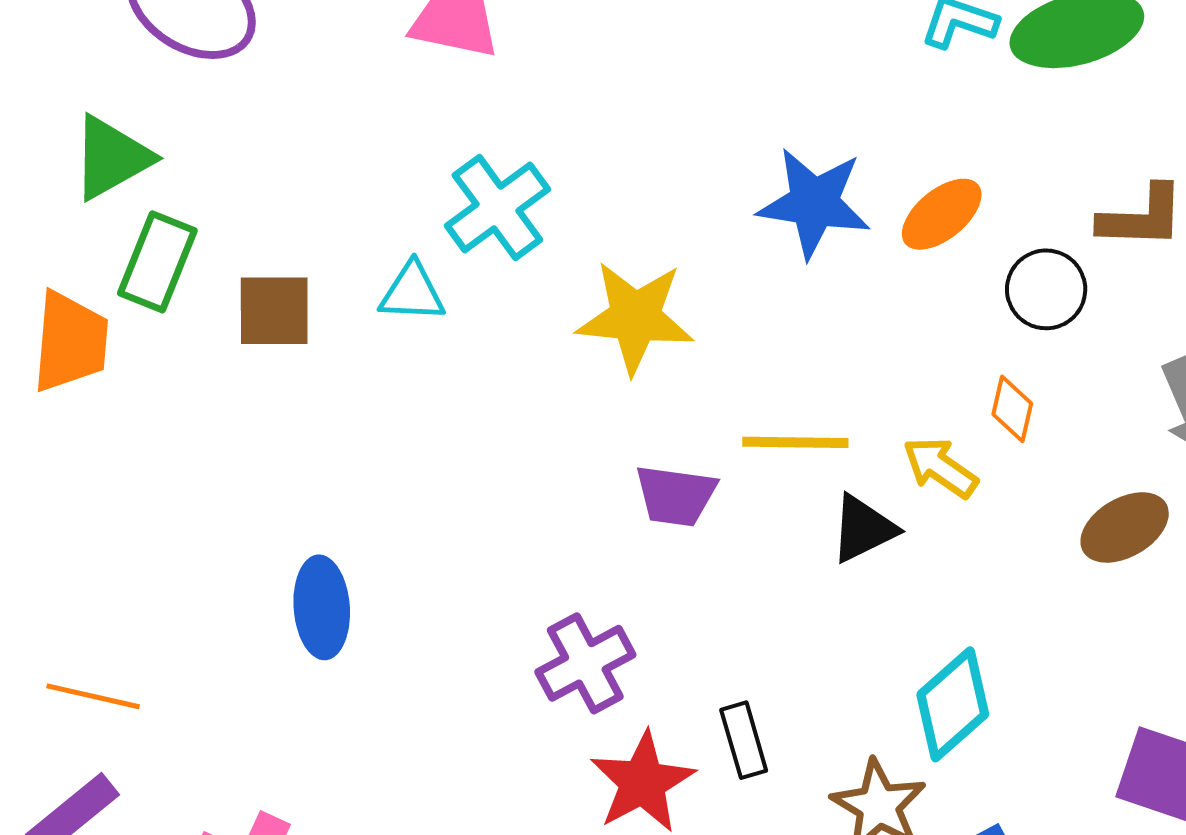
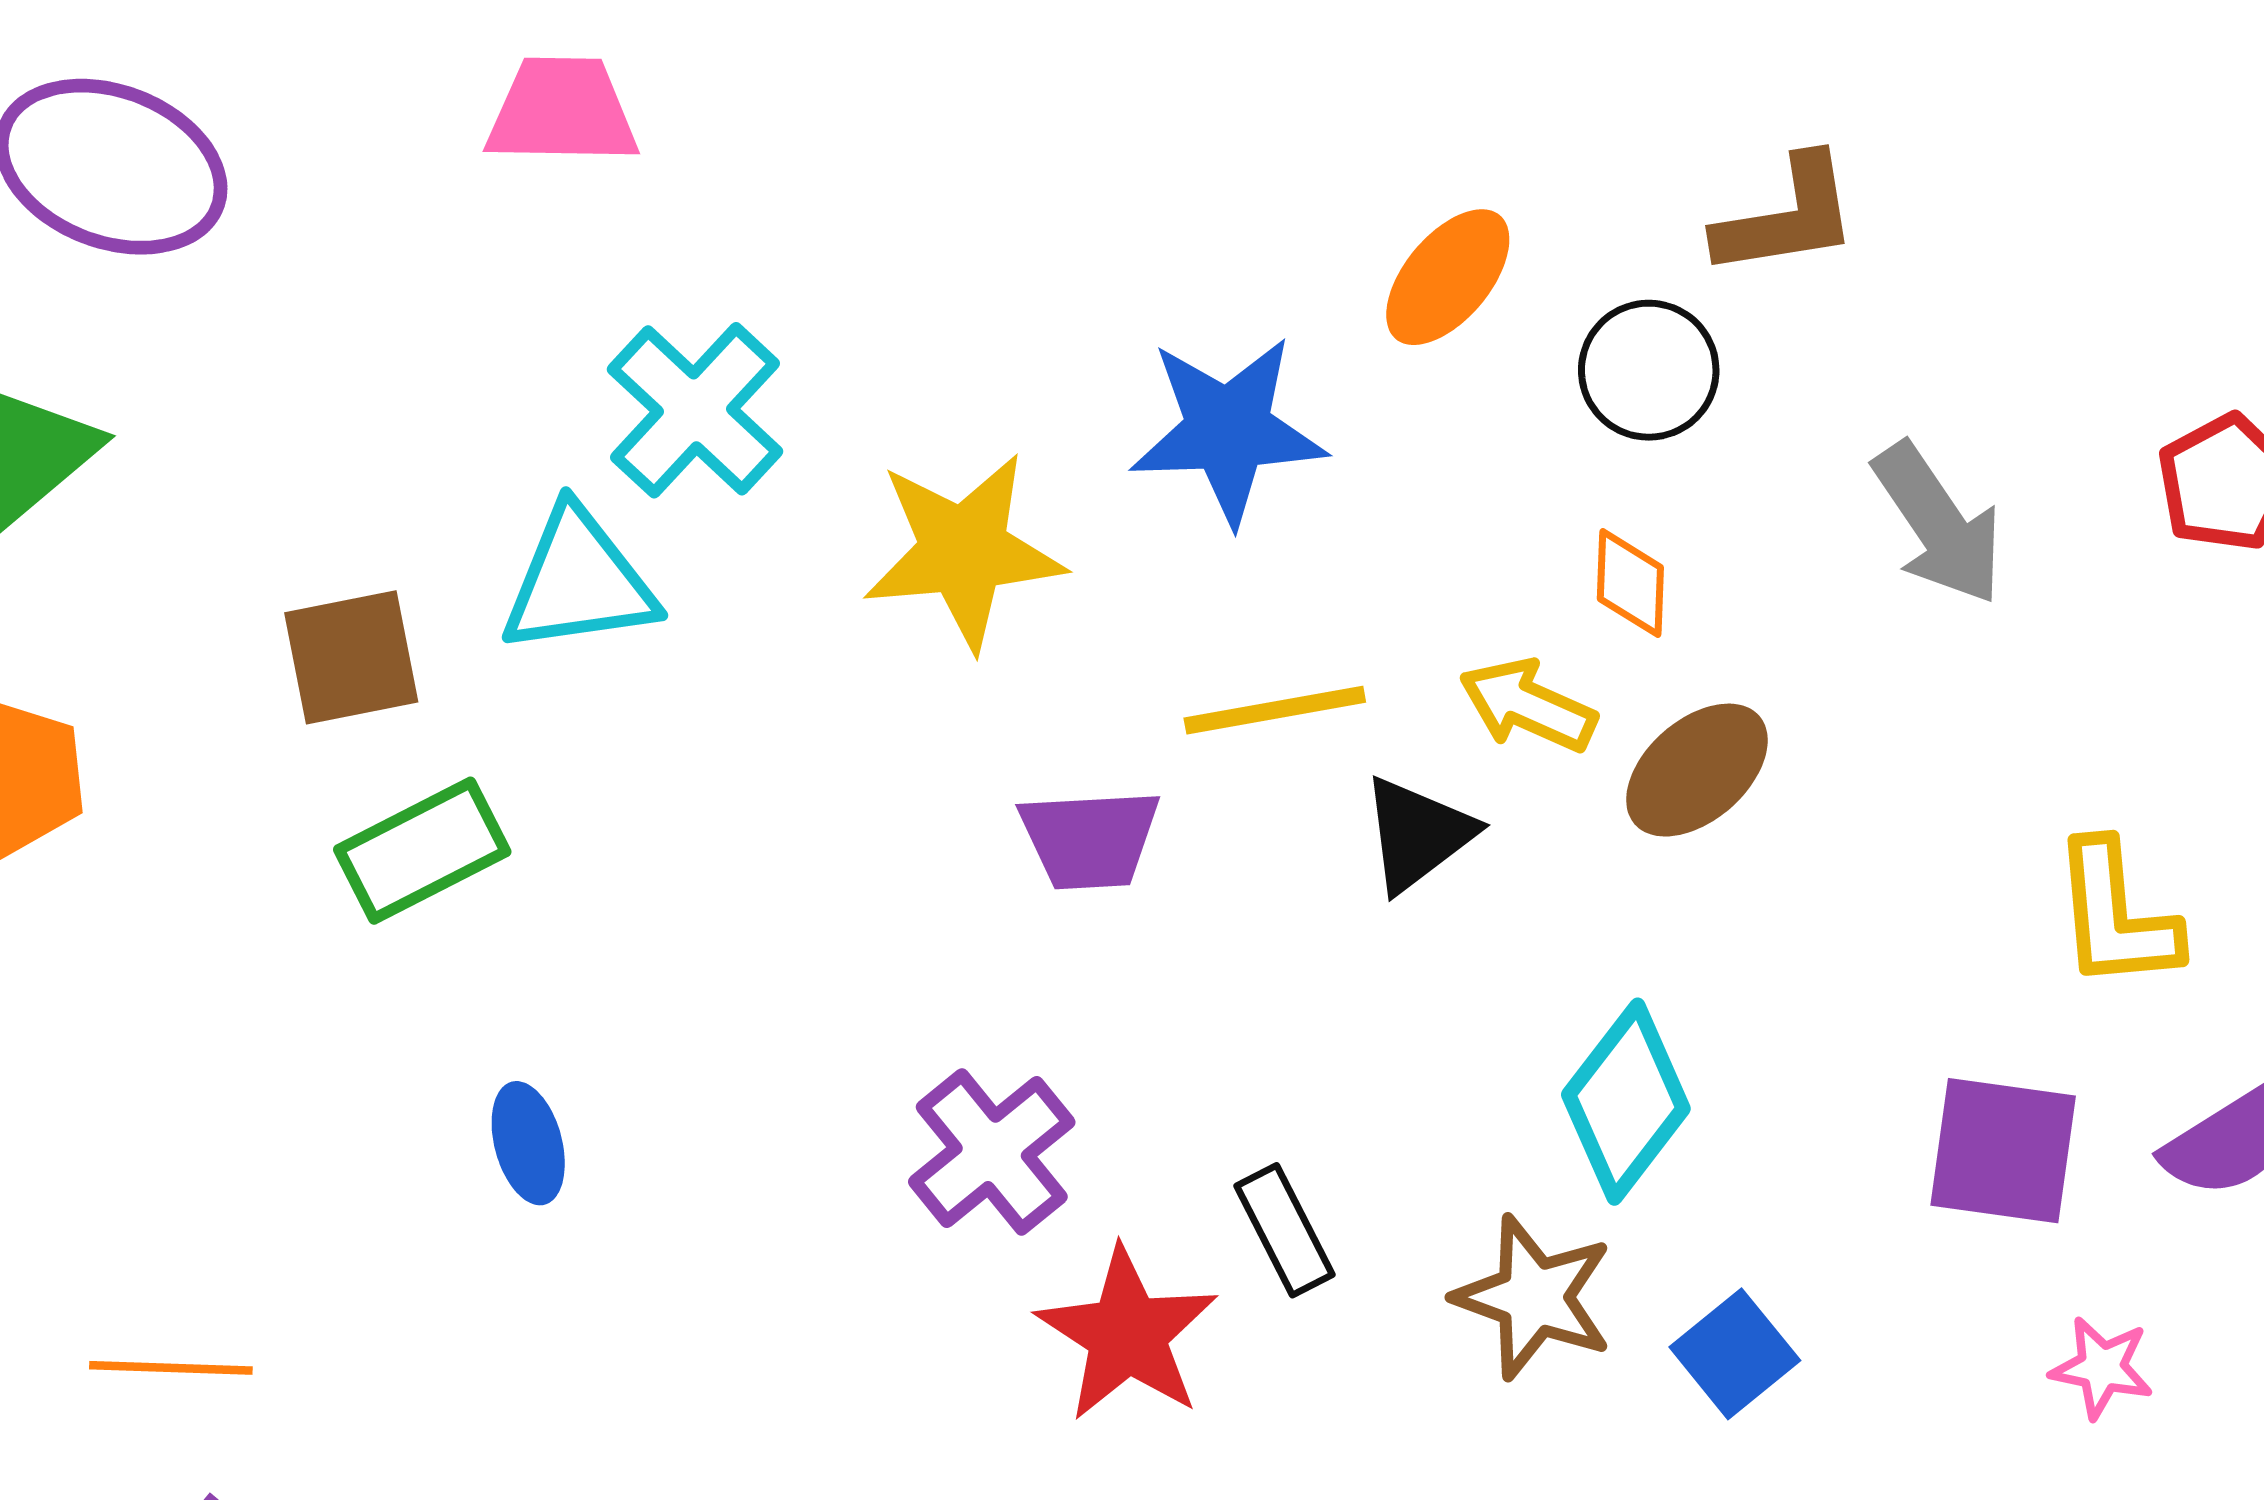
blue star: (814, 203) -> (1228, 430), moved
green rectangle: (157, 262) -> (422, 851), moved, turned 52
cyan triangle: (412, 292) -> (579, 582), size x1.4
brown ellipse: (1125, 527) -> (1697, 770), moved
blue ellipse: (322, 607) -> (528, 1143), size x0.7

